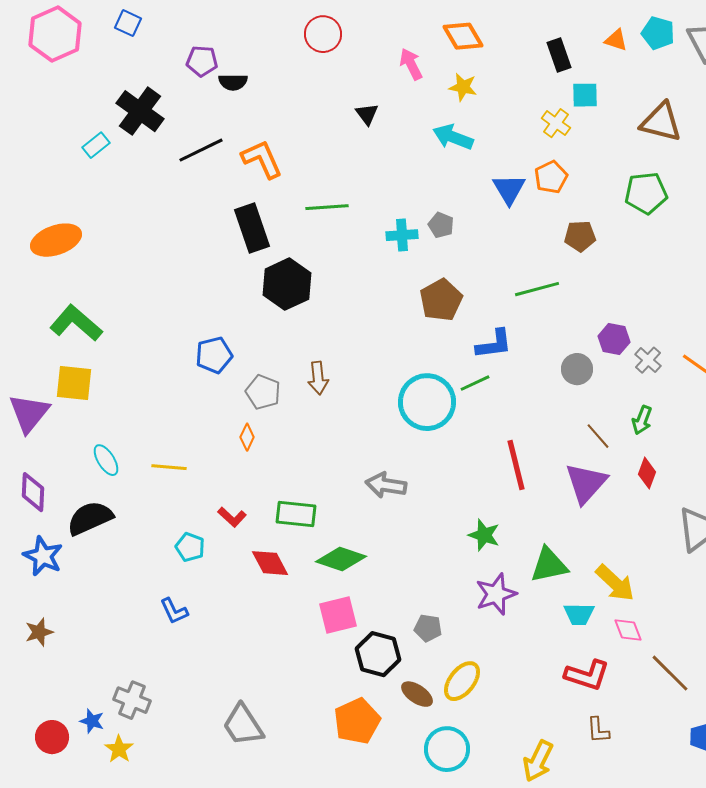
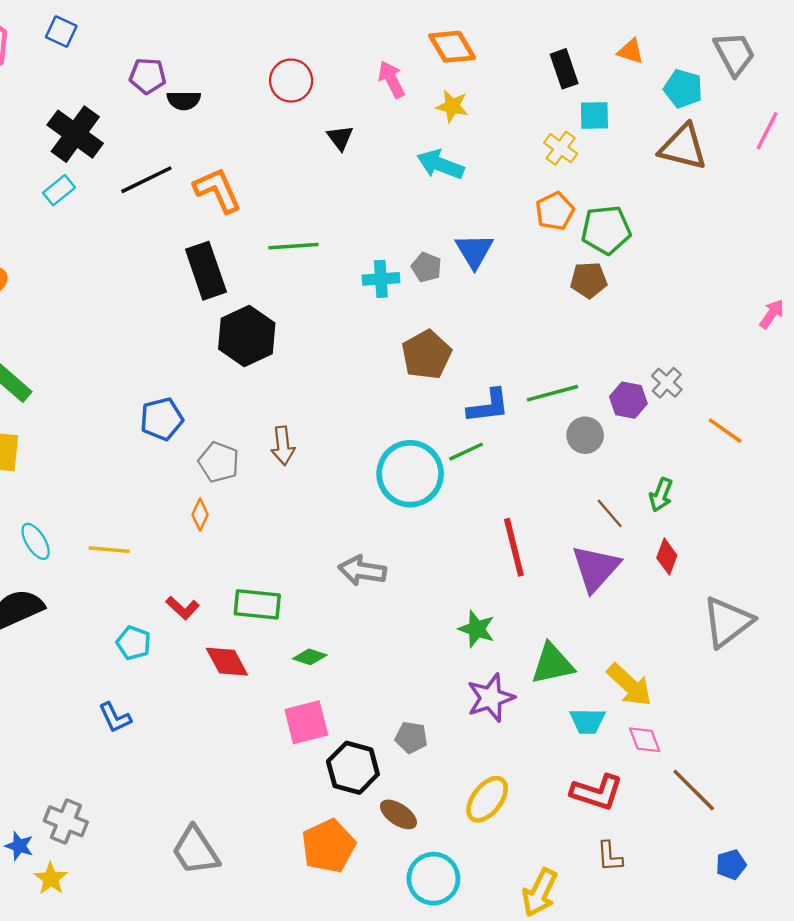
cyan pentagon: (658, 33) -> (683, 89), moved
red circle: (323, 34) -> (291, 81), moved
cyan rectangle: (96, 145) -> (59, 190), moved
blue triangle: (509, 189) -> (474, 251), moved
green pentagon: (646, 193) -> (606, 230), moved
green line: (537, 289) -> (552, 393), moved
gray cross: (648, 360) -> (667, 383), moved
green diamond: (341, 559) -> (310, 657), size x0.6
yellow ellipse: (462, 681) -> (487, 799), moved

